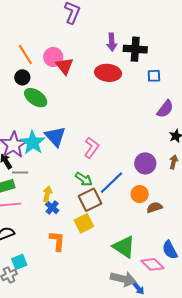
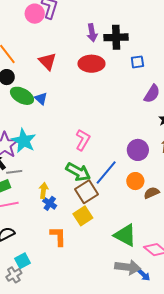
pink circle: (53, 57) -> (35, 14), moved
blue triangle: (55, 136) -> (41, 98), moved, size x0.6
green arrow: (84, 179) -> (78, 172), size x1.4

